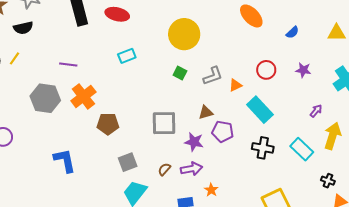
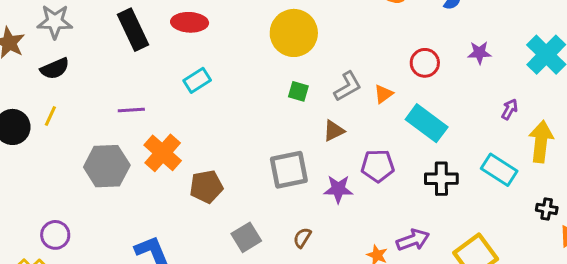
cyan rectangle: (127, 56) -> (197, 80), moved
brown triangle: (206, 113) -> (334, 131), moved
purple arrow: (191, 169) -> (413, 240), moved

